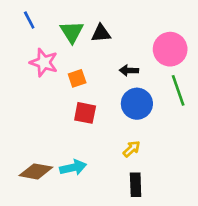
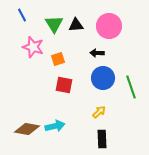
pink circle: (170, 49) -> (109, 26), moved
green line: (178, 90) -> (131, 87), moved

